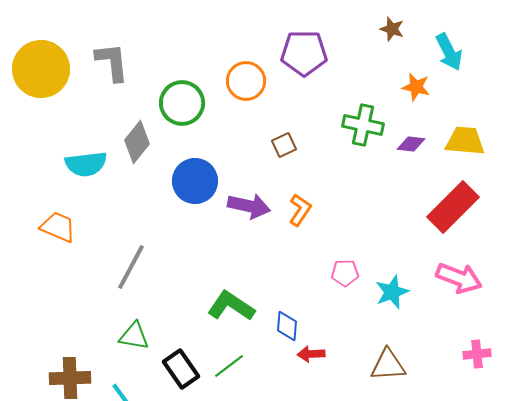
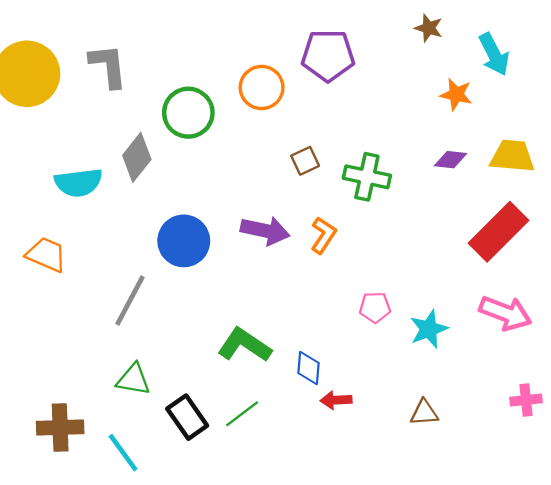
green cross: (363, 125) -> (367, 177), moved
blue circle: (195, 181) -> (184, 241), moved
brown triangle: (388, 365) -> (424, 413), size x0.7

